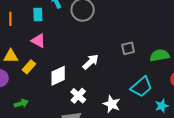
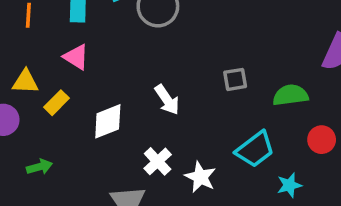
white arrow: (91, 62) -> (167, 100), turned 96
white cross: (78, 96) -> (158, 161), moved

